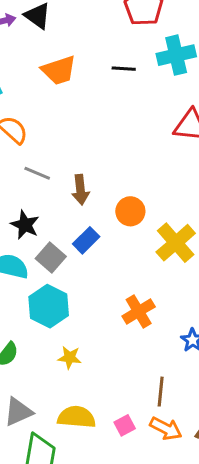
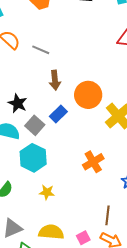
gray line: (37, 173) -> (41, 50), moved
orange circle: (130, 211) -> (88, 95), size x1.4

